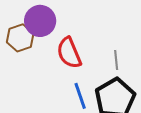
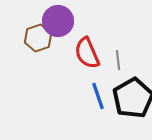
gray line: (116, 60) -> (118, 60), moved

